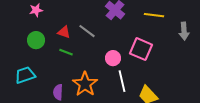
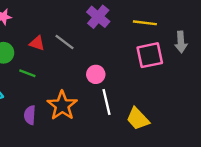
pink square: (141, 49) -> (150, 55), moved, turned -35
green line: (66, 52) -> (27, 73), moved

